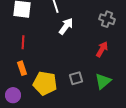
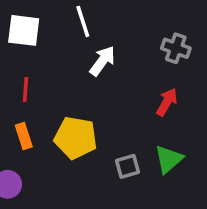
gray square: (76, 78) -> (128, 166), moved
yellow pentagon: (45, 83) -> (76, 138), moved

